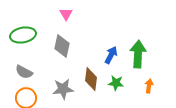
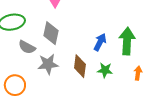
gray semicircle: (24, 72) -> (27, 47), moved
gray star: (63, 89) -> (48, 64), moved

